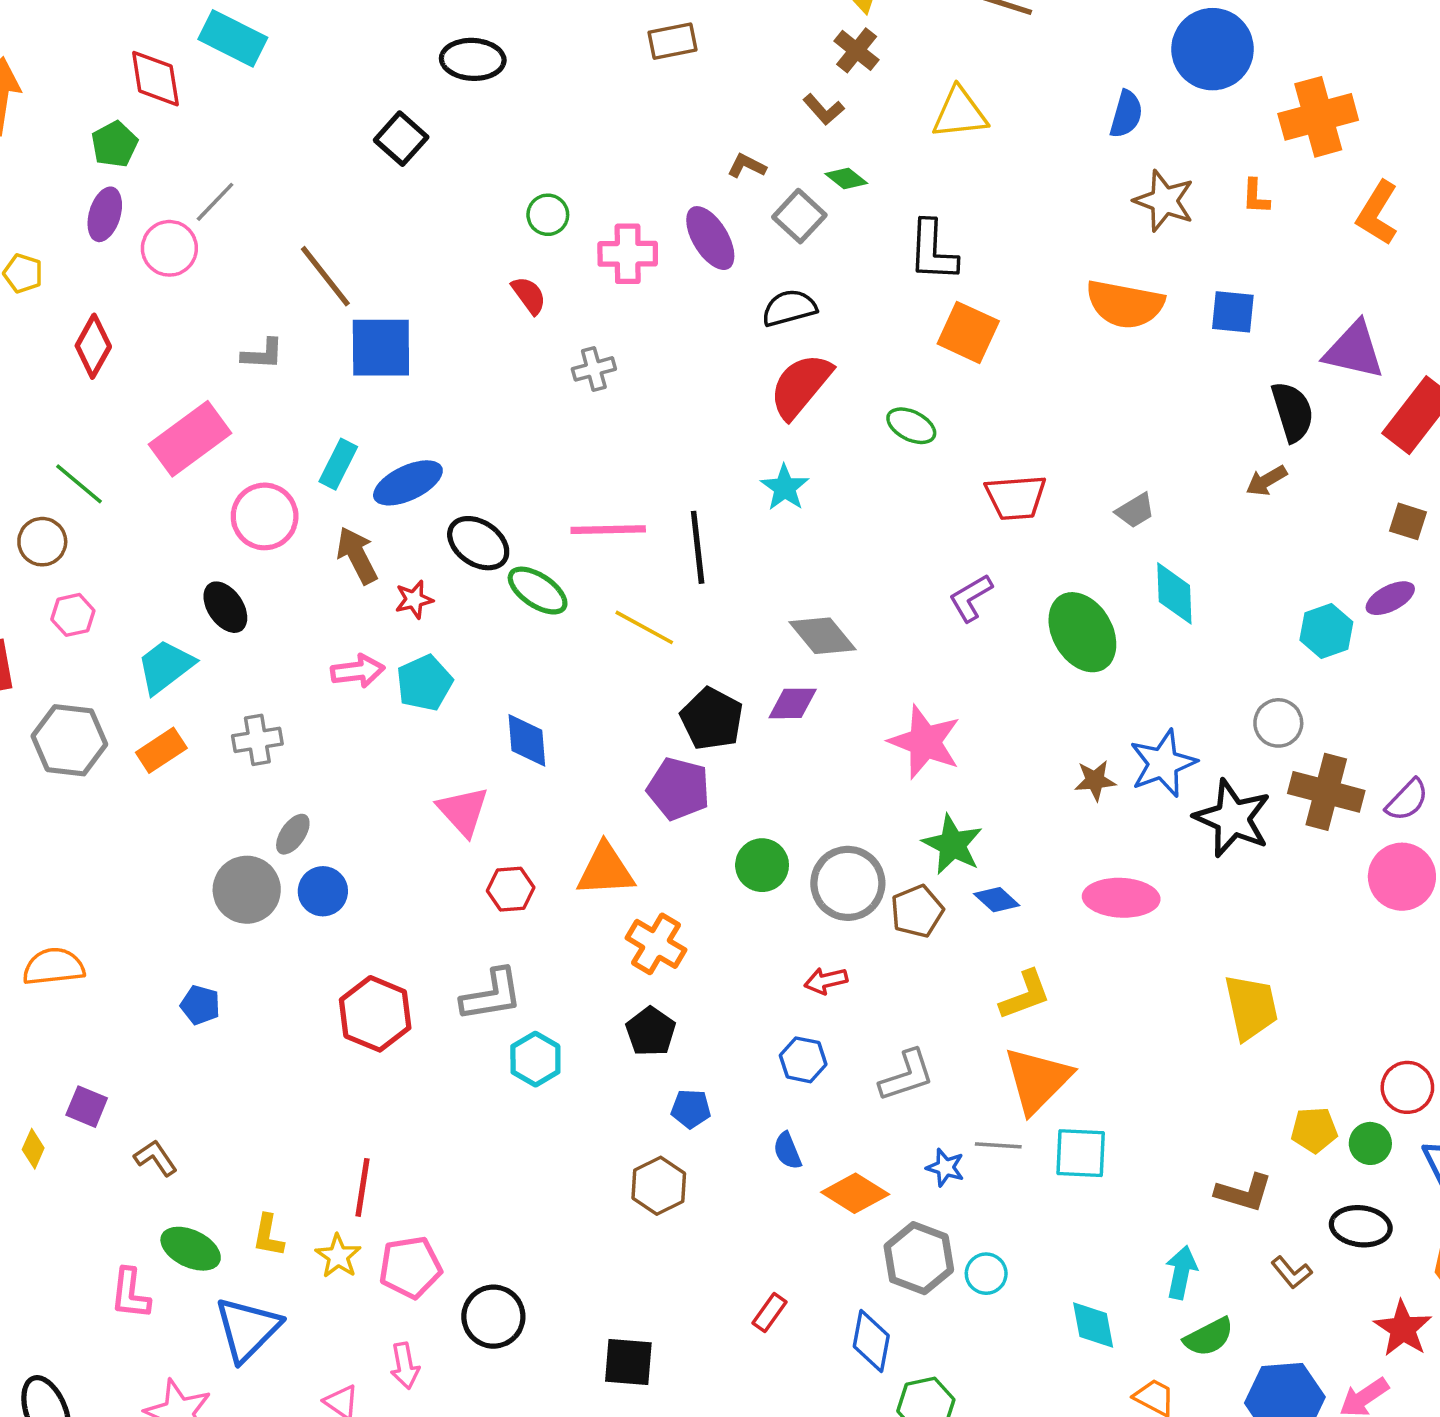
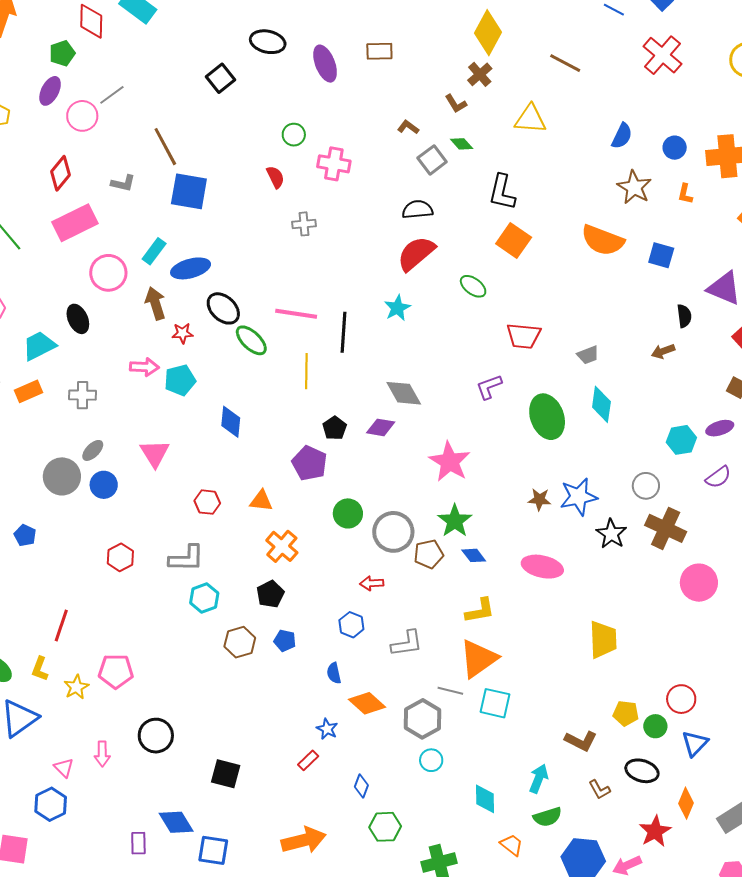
blue circle: (1213, 49) -> (675, 148), moved, size x0.5
purple ellipse: (710, 238) -> (325, 64), moved
red diamond: (93, 346) -> (60, 173), moved
black semicircle: (1293, 412) -> (684, 316), size x0.7
yellow line: (644, 627) -> (306, 371), turned 52
black pentagon: (712, 719) -> (335, 428), size x0.7
purple semicircle: (1407, 800) -> (718, 477), moved
pink triangle: (463, 811) -> (155, 453), moved
black star: (1233, 818) -> (611, 534), size x0.7
orange triangle: (605, 870) -> (261, 501), size x0.7
red hexagon: (375, 1014) -> (120, 557), size x0.7
blue star: (945, 1167) -> (327, 729), moved
brown hexagon: (659, 1186) -> (240, 642), moved
red line: (362, 1187) -> (61, 626), moved
gray hexagon: (919, 1258) -> (422, 719), moved
pink pentagon: (410, 1267) -> (116, 671), moved
blue diamond: (871, 1341) -> (361, 786), size x0.7

